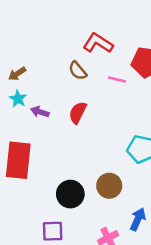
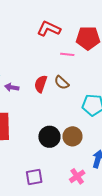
brown semicircle: (78, 71) -> (62, 83), moved
black circle: (70, 194) -> (49, 137), moved

